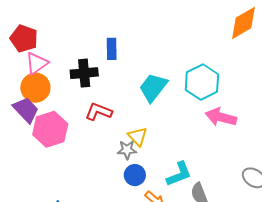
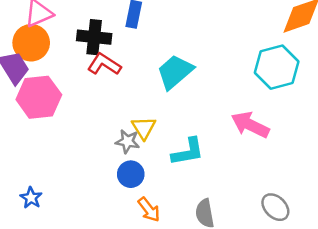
cyan hexagon: (202, 82) -> (277, 67), moved
red L-shape: (99, 112) -> (104, 64), moved
cyan L-shape: (179, 174) -> (188, 152), moved

